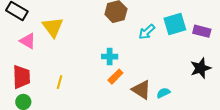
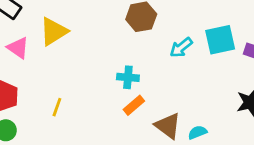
yellow triangle: (53, 27) -> (54, 31), turned 30

